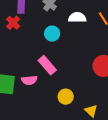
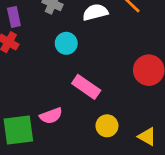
pink rectangle: (47, 65) -> (86, 87), moved

